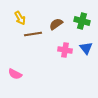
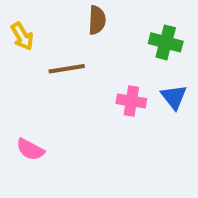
yellow arrow: (20, 18) -> (22, 36), moved
brown semicircle: (56, 24) -> (97, 20), moved, turned 128

